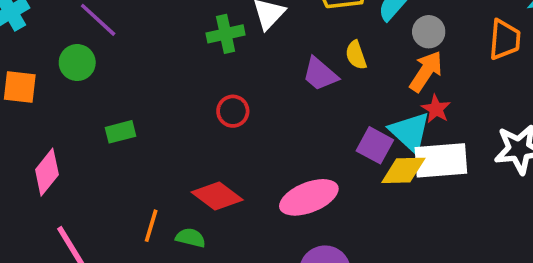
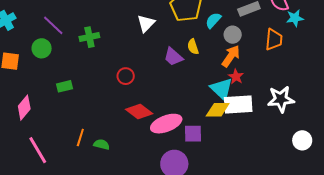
green cross: (226, 34) -> (89, 37), moved
purple square: (375, 145) -> (193, 134), moved, turned -30
red diamond: (217, 196) -> (139, 111), moved

